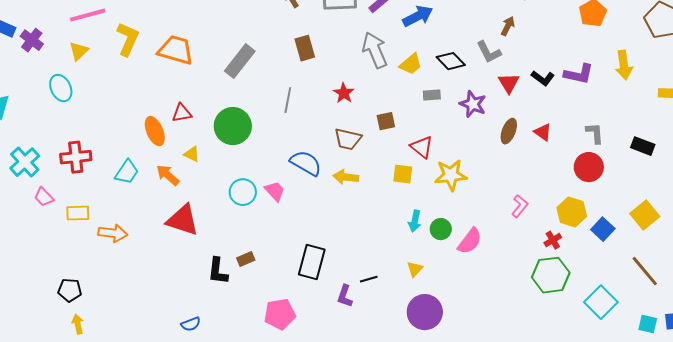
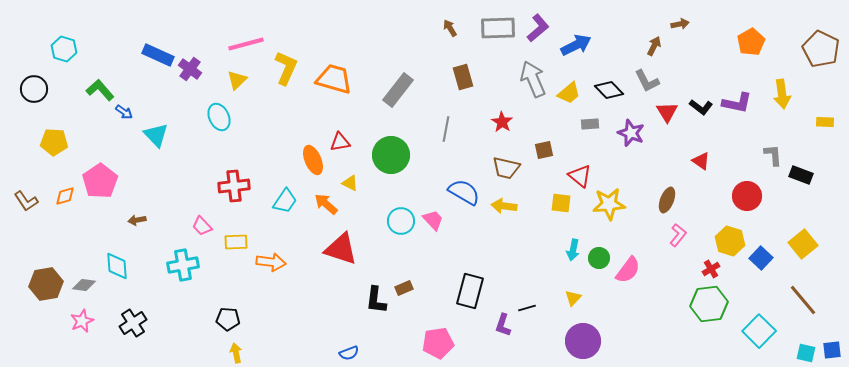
brown arrow: (508, 26) -> (654, 46), moved
brown ellipse: (509, 131) -> (667, 200), moved
gray L-shape: (595, 133) -> (773, 155), moved
cyan cross: (25, 162) -> (183, 265), moved, turned 32

